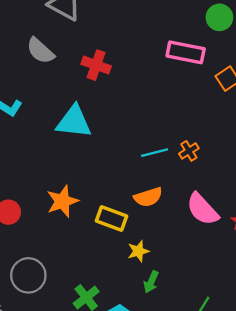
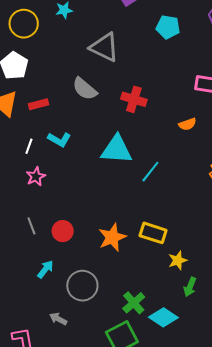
cyan line: (155, 153) -> (150, 172), moved, turned -35
orange semicircle: (148, 197) -> (187, 124), moved, size x0.7
orange star: (62, 201) -> (112, 237), moved

